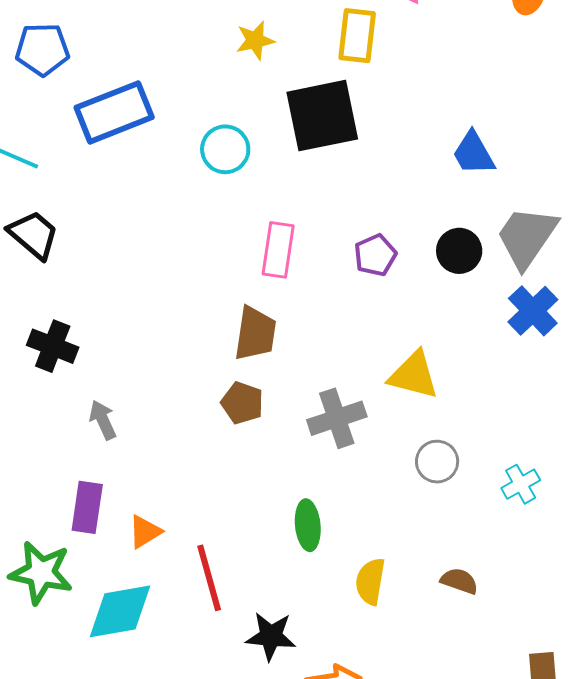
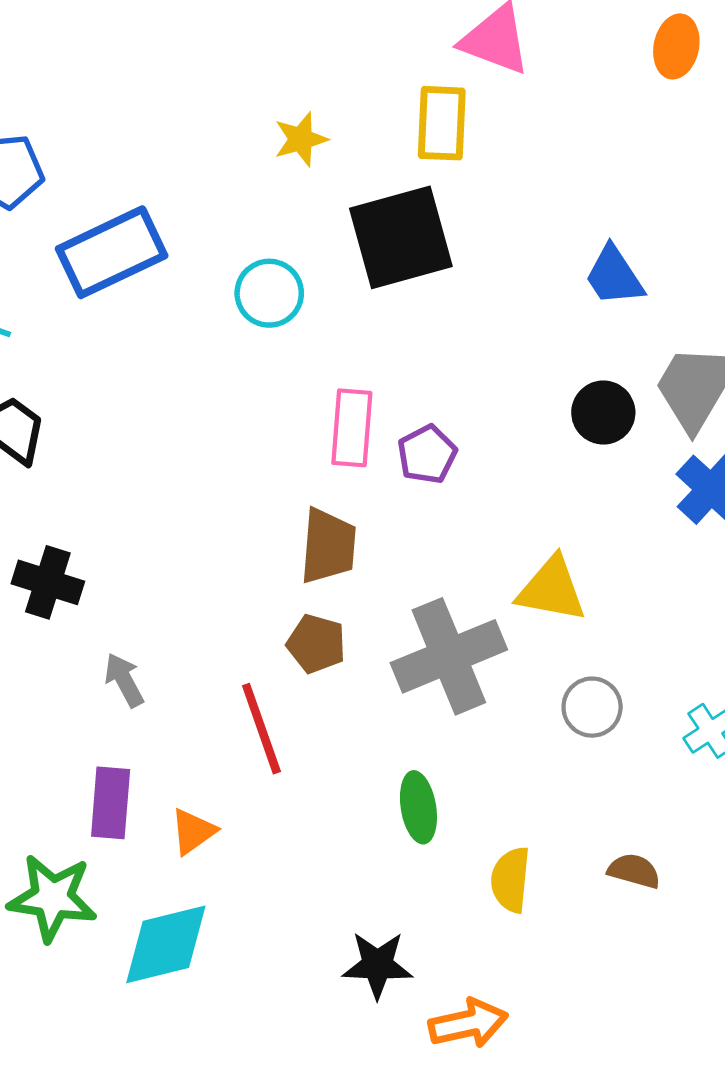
purple pentagon: (375, 255) -> (427, 454), moved
gray cross: (337, 418) -> (449, 656), size x1.4
red line: (209, 578) -> (261, 729), moved

